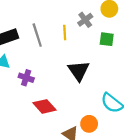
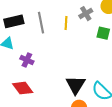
black triangle: (79, 71) -> (76, 85), moved
red diamond: (44, 106) -> (23, 88), moved

